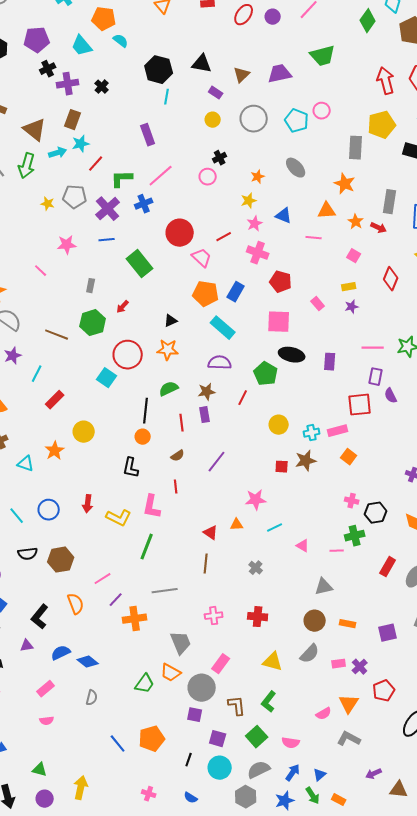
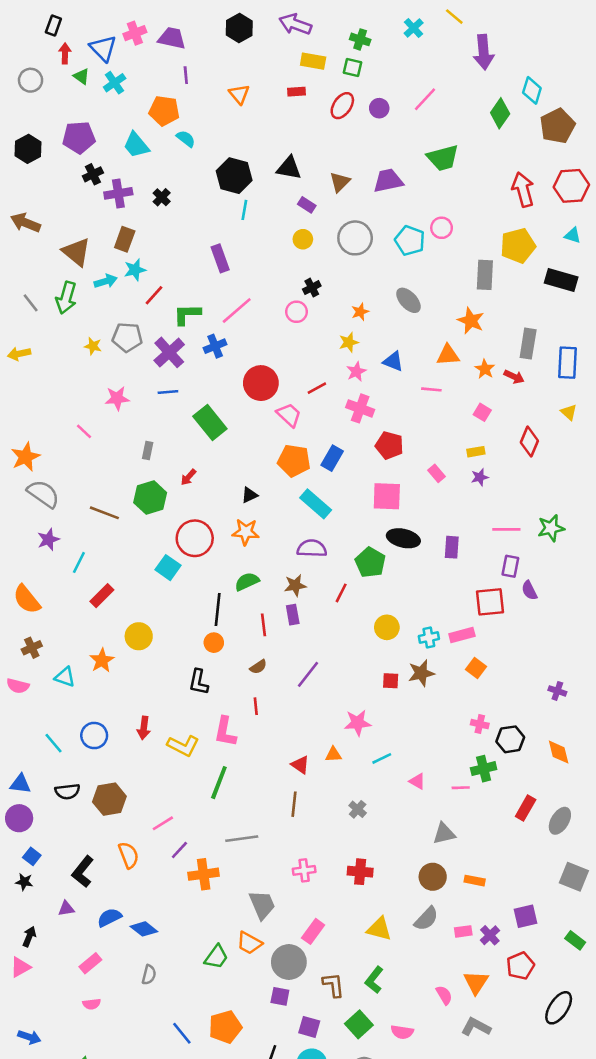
purple square: (388, 633) -> (526, 916), moved
pink semicircle: (324, 714) -> (444, 995), turned -91

